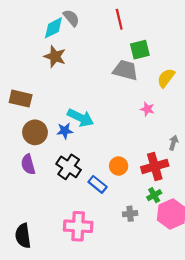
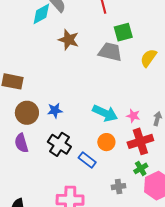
brown star: (55, 56) -> (69, 40), moved
pink star: (147, 109) -> (133, 116), moved
cyan arrow: (80, 118) -> (105, 113), moved

